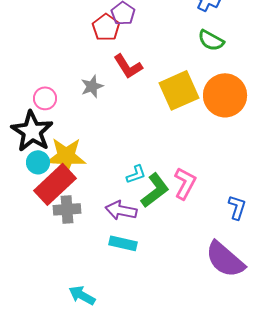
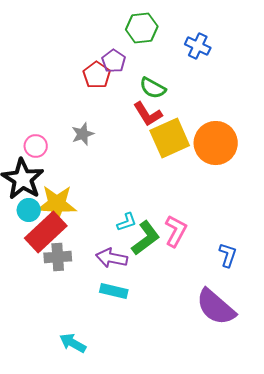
green semicircle: (211, 40) -> (153, 88), moved
red L-shape: (128, 66) -> (148, 114), moved

